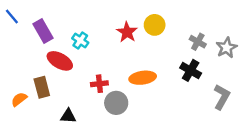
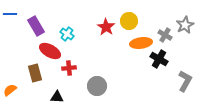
blue line: (12, 17) -> (10, 14), turned -48
gray star: (227, 48) -> (185, 25), moved
orange ellipse: (143, 78) -> (141, 43), moved
red cross: (99, 84) -> (69, 68), moved
orange semicircle: (19, 99) -> (10, 90), moved

